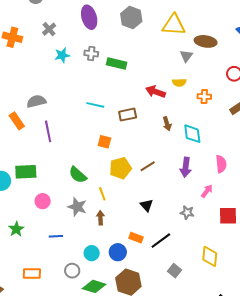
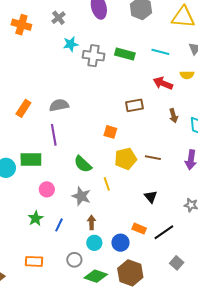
gray cross: (91, 53) -> (94, 56), moved, size x1.5
gray semicircle: (36, 101) -> (59, 105), moved
cyan line: (95, 105) -> (160, 52), moved
orange rectangle: (17, 121) -> (23, 108), turned 66
purple line: (48, 131) -> (54, 135), moved
brown line: (148, 166) -> (153, 158), turned 42
brown arrow: (100, 218) -> (92, 222), moved
green star: (16, 229) -> (36, 218), moved
blue line: (56, 236) -> (59, 225), turned -64

